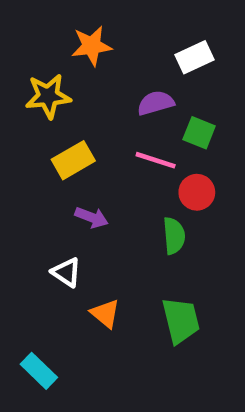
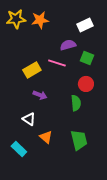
yellow star: (48, 96) -> (16, 19), moved
pink line: (156, 160) -> (57, 63), moved
cyan rectangle: (39, 371) -> (19, 149), moved

